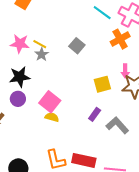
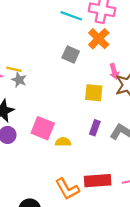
gray square: (77, 46) -> (71, 54), moved
yellow square: (102, 84) -> (94, 93), turned 36
yellow semicircle: (52, 117) -> (63, 142), moved

